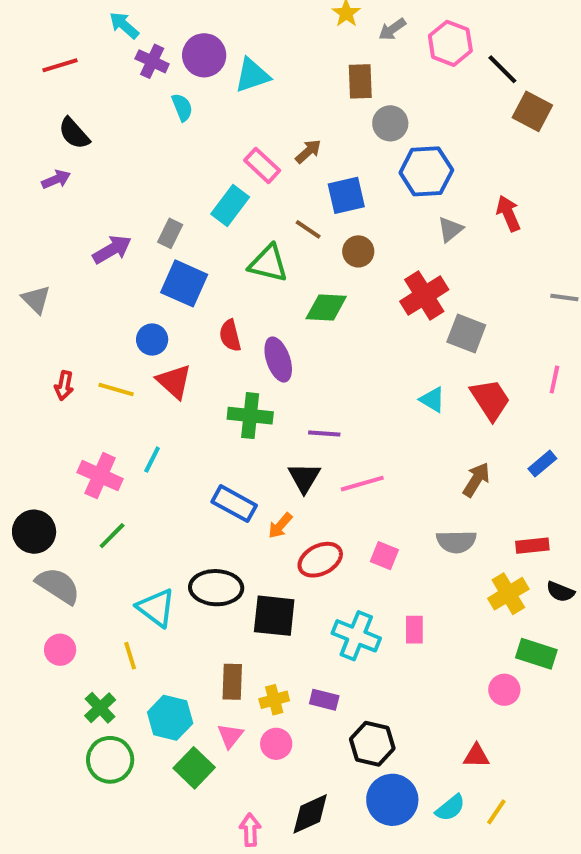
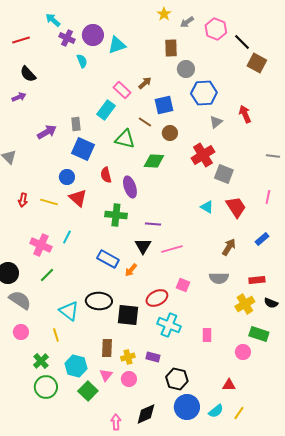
gray rectangle: (170, 233) -> (76, 124), turned -32
red ellipse: (320, 560) -> (157, 298), moved
pink rectangle: (414, 630) -> (207, 335), moved

